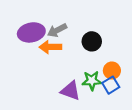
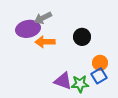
gray arrow: (57, 30) -> (43, 18), moved
green star: (92, 81) -> (80, 84), moved

